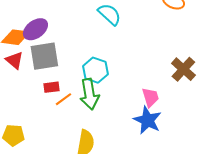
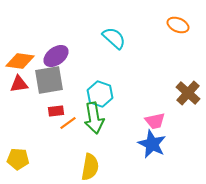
purple ellipse: (35, 29) -> (56, 56), moved
red triangle: (14, 60) -> (19, 84), turned -48
pink trapezoid: (150, 97) -> (155, 121), turned 95

